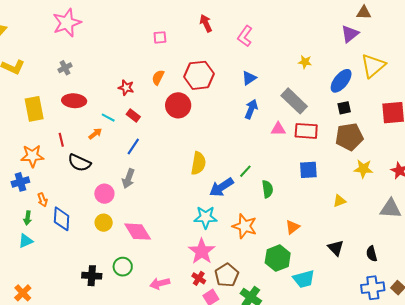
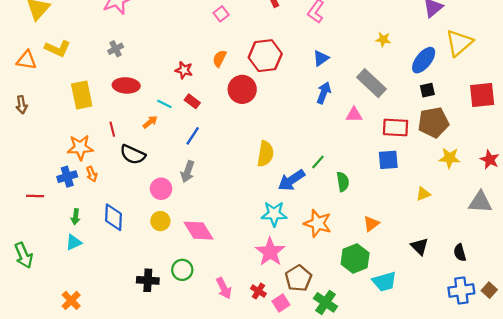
pink square: (160, 37) -> (221, 14), turned -32
red rectangle: (306, 131) -> (396, 127), moved
orange arrow: (42, 200) -> (92, 174), moved
red cross: (199, 278) -> (258, 291), moved
pink arrow: (160, 283) -> (224, 288), turned -102

